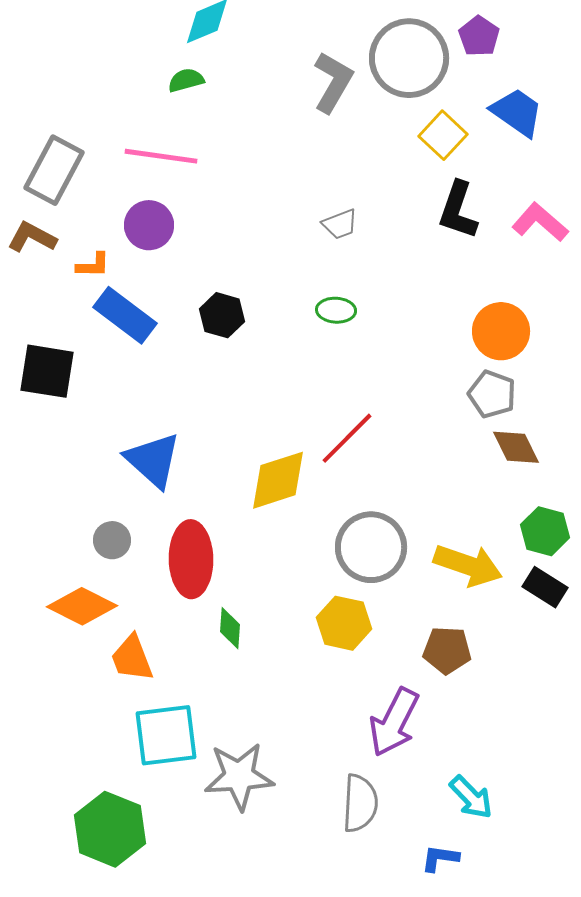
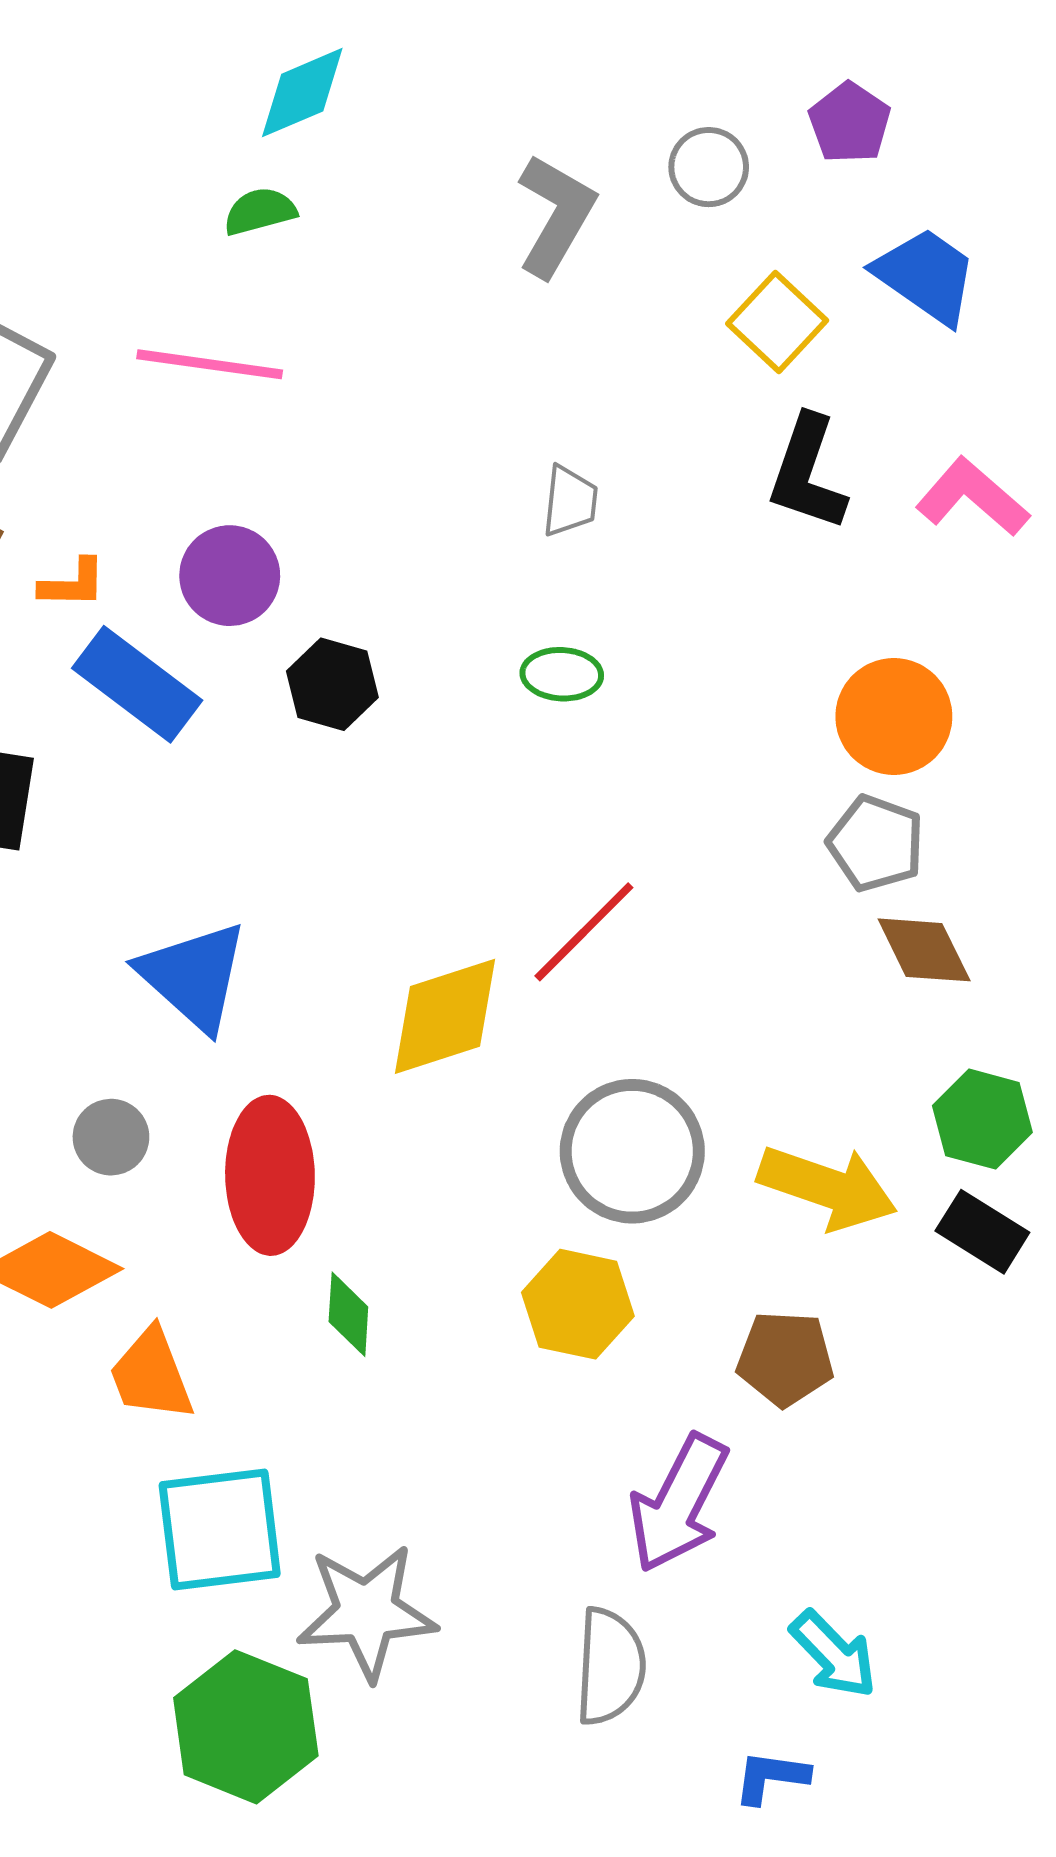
gray circle: (409, 58) -> (709, 167), size x0.5
gray trapezoid: (340, 224) -> (570, 501), turned -63
purple circle: (149, 225) -> (230, 576), moved
green hexagon: (110, 829) -> (246, 1727), moved

